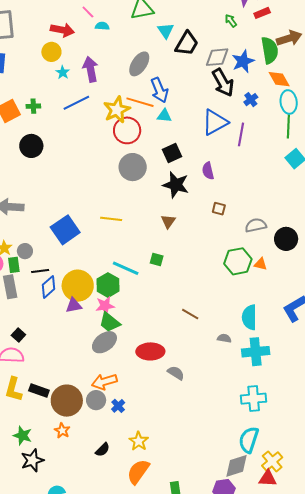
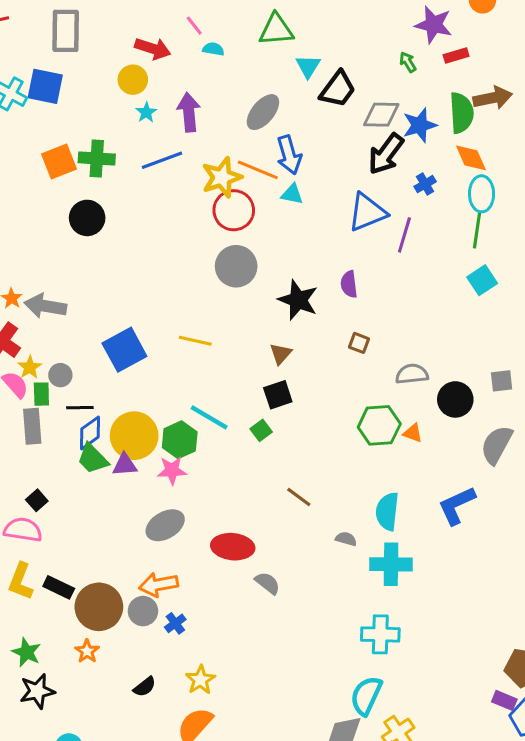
black arrow: (223, 83) -> (386, 154), turned 60
green cross: (33, 106) -> (97, 158), size x1.6
black square: (172, 153) -> (278, 395), moved
green square: (157, 259) -> (261, 430), moved, turned 32
green trapezoid: (110, 322) -> (93, 459), moved

